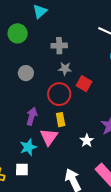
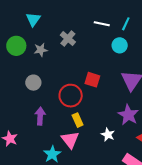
gray cross: (59, 46) -> (68, 39), moved, turned -35
gray star: (65, 69) -> (41, 50), moved
purple arrow: (32, 116) -> (40, 116), moved

